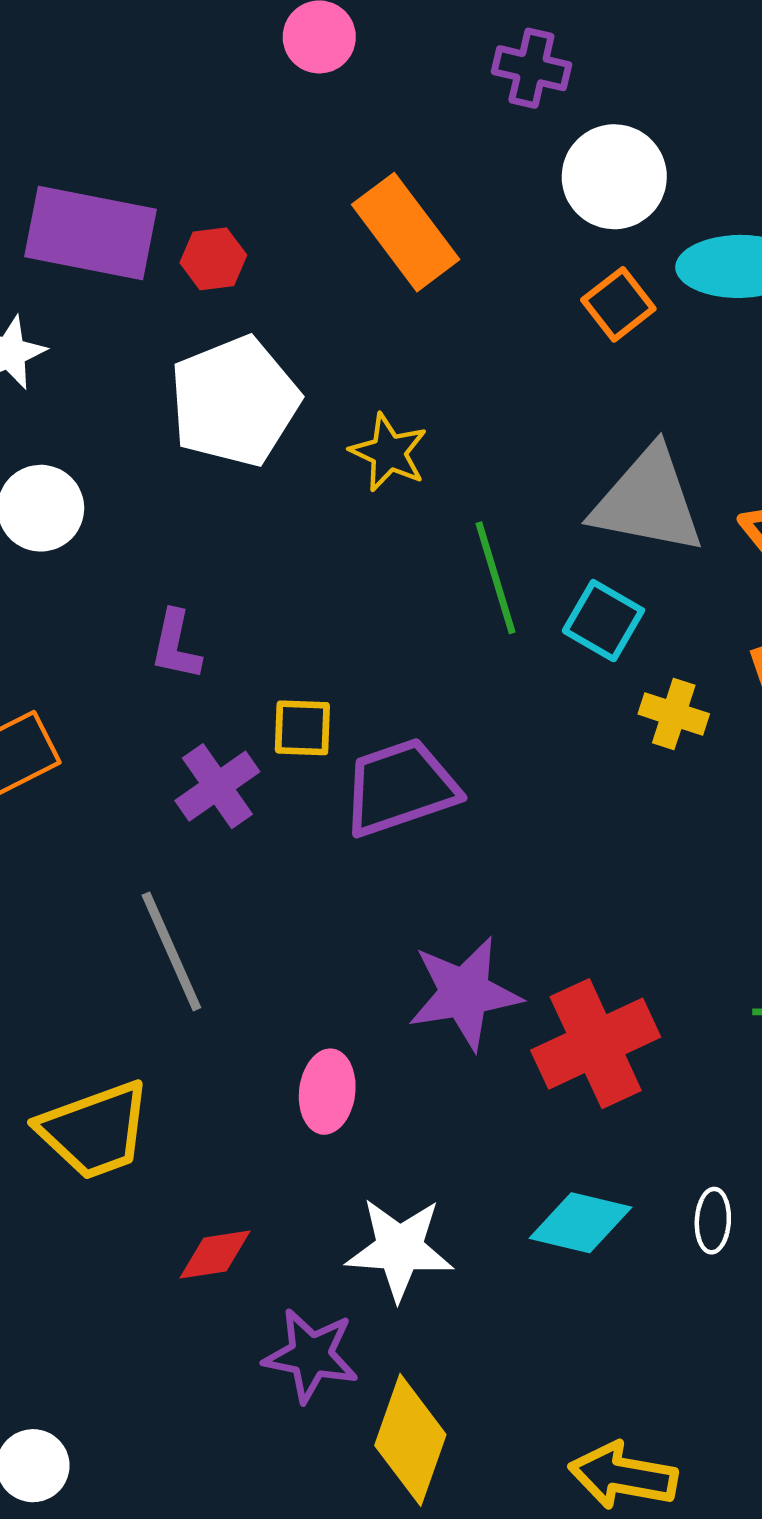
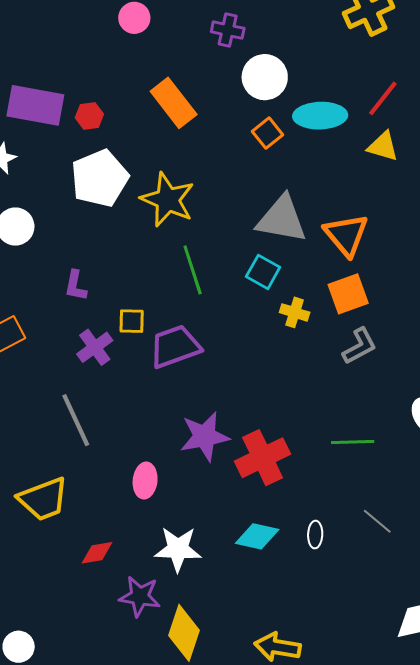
yellow star: (389, 452) -> (168, 200), size x1.6
green line: (495, 578) -> (193, 270), moved

